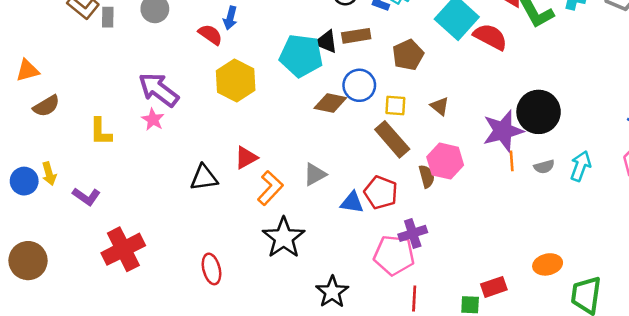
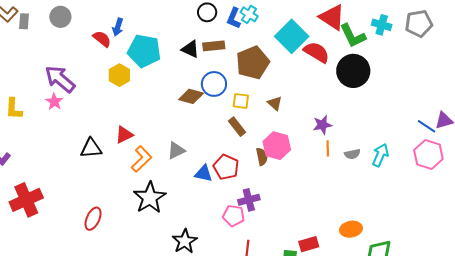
brown pentagon: (408, 55) -> (253, 63), size x1.4
cyan pentagon: (301, 56) -> (144, 51), moved
yellow hexagon: (236, 81) -> (119, 75), size x0.7
black circle: (539, 112) -> (353, 71), moved
purple star: (503, 131) -> (322, 125), size x0.6
brown rectangle: (392, 139) -> (237, 127), size x0.7
pink pentagon: (394, 255) -> (234, 216), size x0.7
red ellipse: (211, 269) -> (93, 219), turned 35

